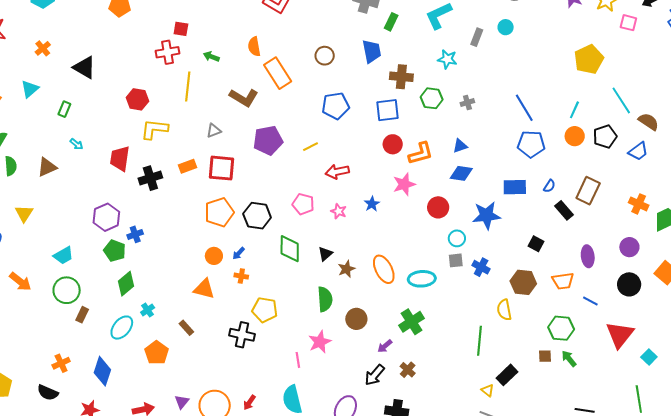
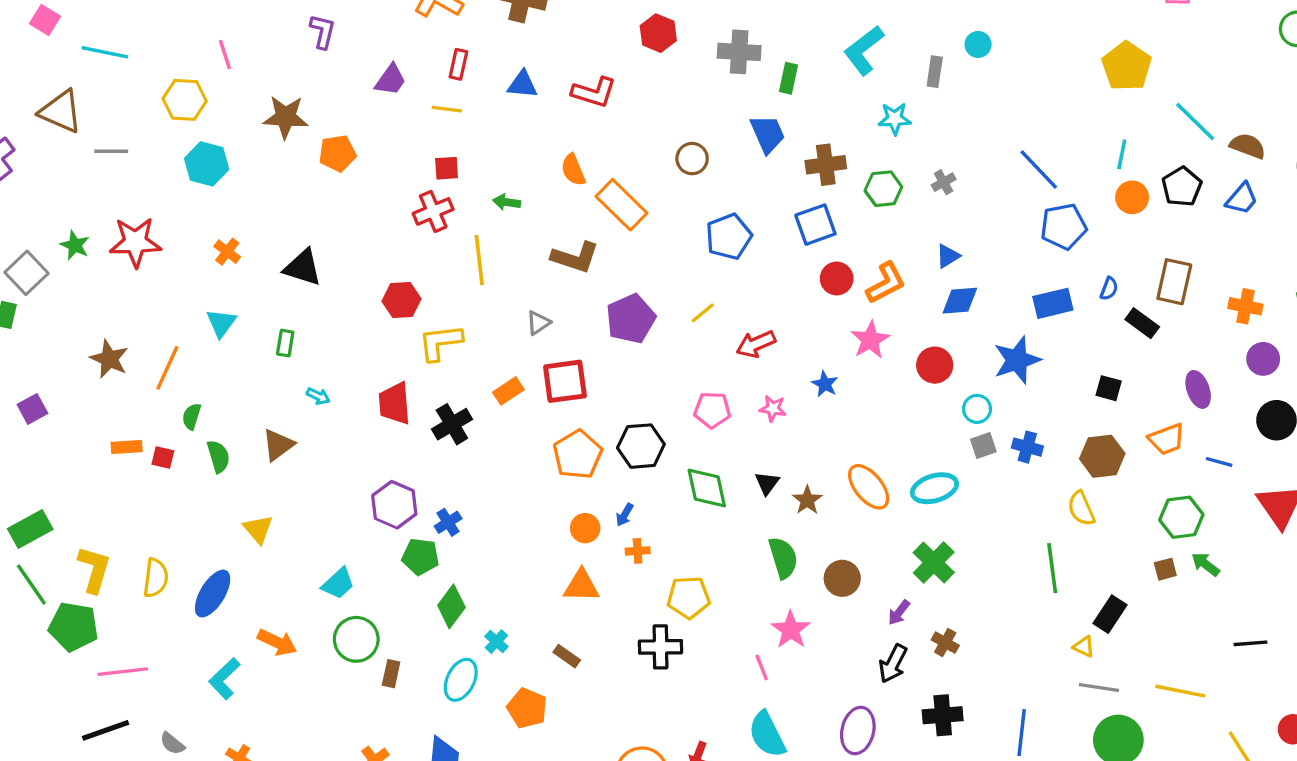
orange cross: (639, 204) -> (1245, 306), moved

